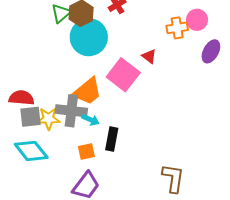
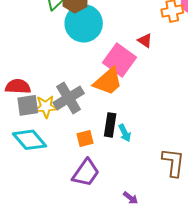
orange trapezoid: (87, 91) -> (108, 81), moved
gray cross: (71, 111) -> (69, 98), turned -36
cyan arrow: (91, 120) -> (125, 133), moved, turned 42

